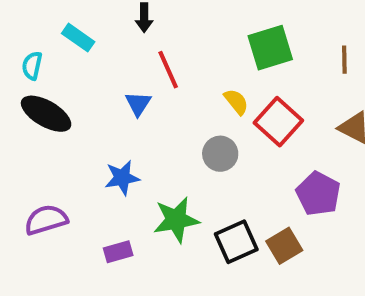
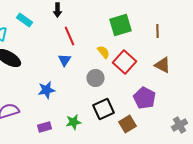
blue triangle: (138, 104) -> (64, 60), moved
green star: (176, 220) -> (73, 122), moved, size x0.7
black square: (236, 242) -> (103, 109), moved

